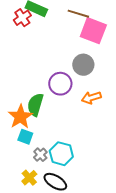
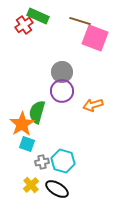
gray circle: (83, 65) -> (62, 72), moved
gray cross: (40, 155) -> (42, 162), turned 32

